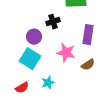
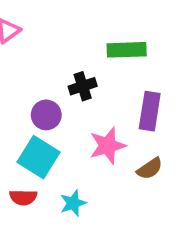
pink star: (66, 53) -> (108, 146), turned -30
red semicircle: (22, 88) -> (23, 197), moved, turned 32

